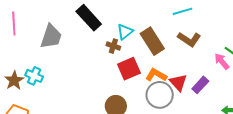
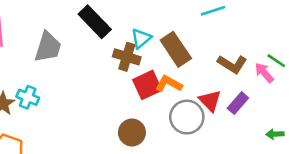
brown L-shape: (189, 39) -> (232, 64), moved
brown cross: (113, 46) -> (127, 57), size x1.5
orange L-shape: (156, 75) -> (169, 84), moved

